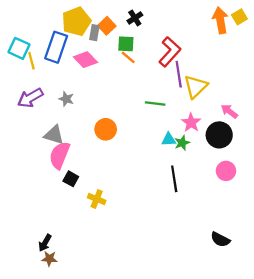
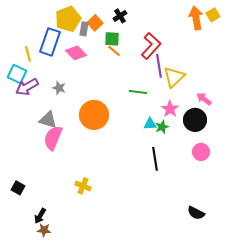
cyan square: (19, 48) -> (17, 74), moved
orange circle: (106, 129) -> (94, 115), size x1.5
black square: (71, 179) -> (18, 188), moved
yellow cross: (97, 199) -> (83, 186), moved

